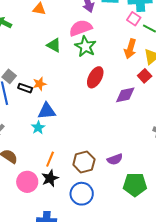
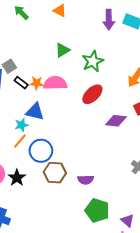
pink semicircle: (81, 28) -> (55, 83), moved
green triangle: (54, 45) -> (63, 50), turned 42
orange line: (50, 159) -> (20, 141), moved
black star: (50, 178) -> (17, 178), turned -30
blue circle: (82, 194) -> (41, 151), moved

